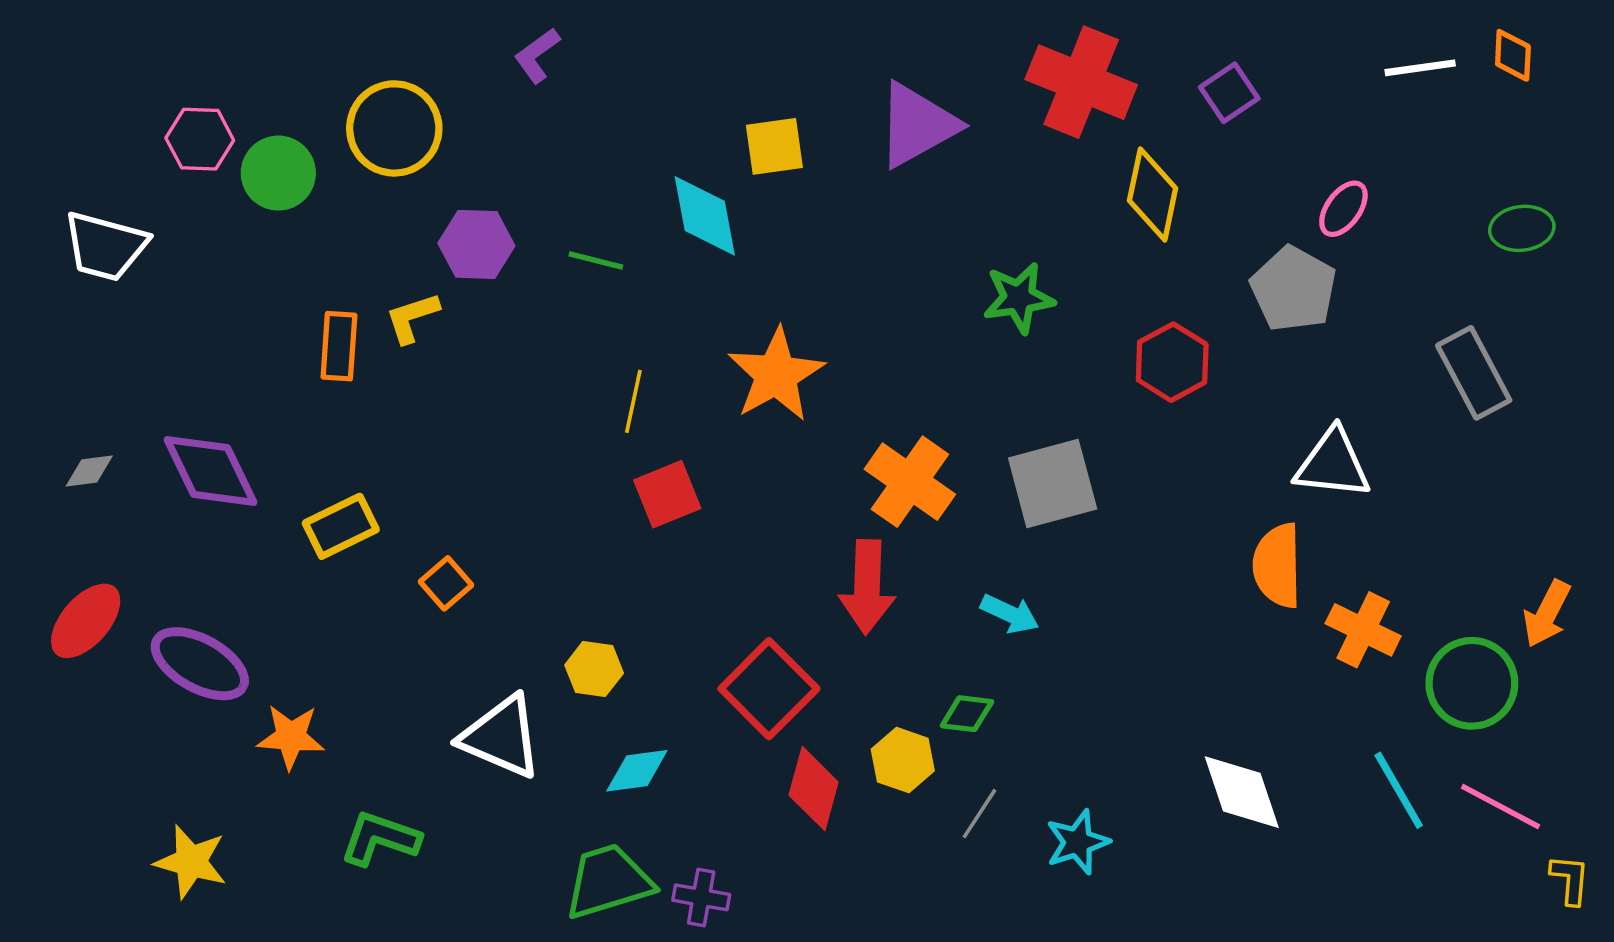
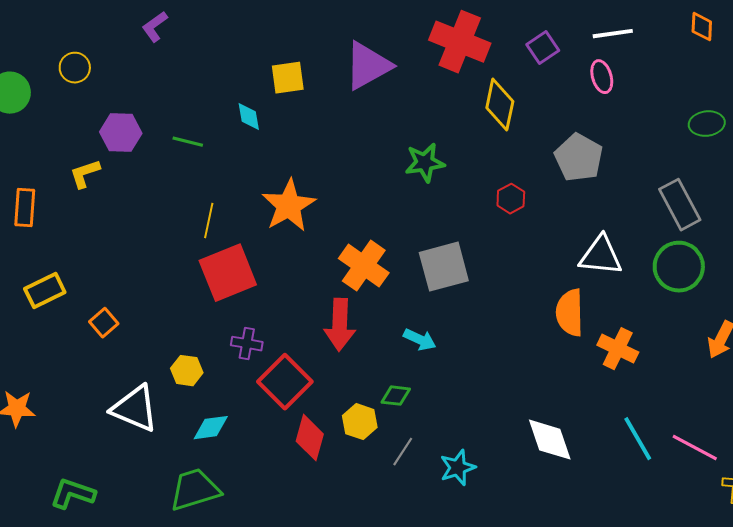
white line: (1420, 68) -> (613, 34), moved
yellow circle: (394, 128) -> (75, 68), size x0.6
pink ellipse: (1343, 209) -> (602, 77), moved, turned -52
cyan diamond: (705, 216) -> (249, 117), size x0.6
orange rectangle: (339, 346) -> (25, 208), moved
red hexagon: (1172, 362) -> (511, 199), size x0.7
red square: (667, 494) -> (228, 273), size x1.5
green circle: (1472, 683) -> (679, 267), moved
green L-shape: (380, 839) -> (73, 494), moved
purple cross: (701, 897) -> (247, 344), moved

